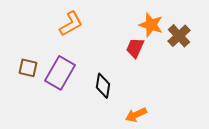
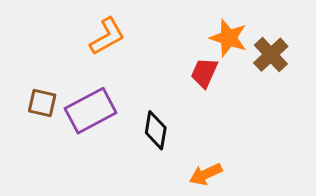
purple rectangle: (60, 73) -> (91, 111), turned 32

